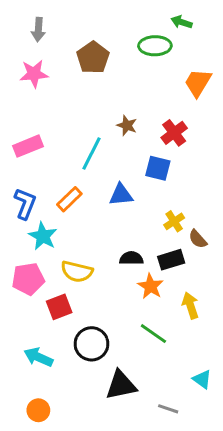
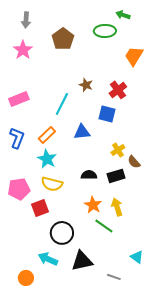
pink star: (34, 74) -> (23, 50), turned -30
cyan star: (43, 236) -> (47, 159), moved
orange star: (151, 286) -> (93, 205), moved
yellow arrow: (190, 305) -> (117, 207), moved
cyan arrow: (38, 357) -> (48, 259), moved

